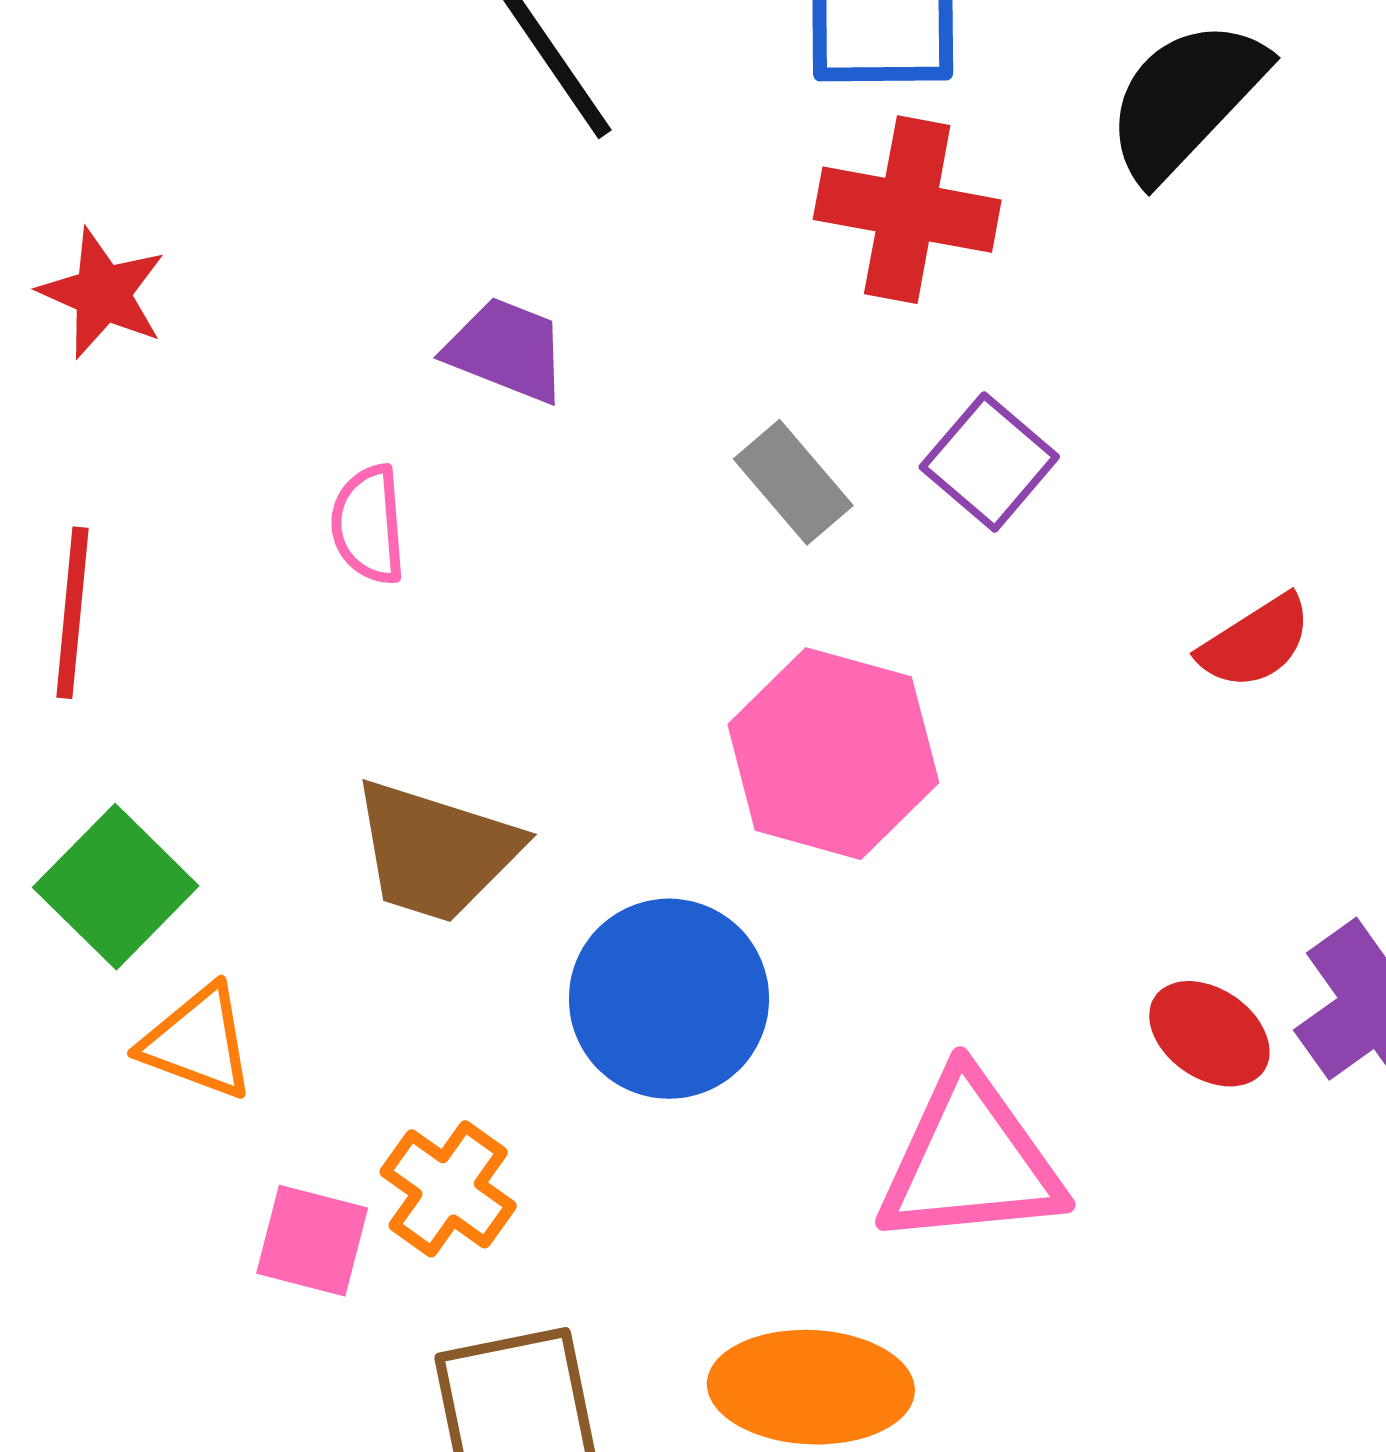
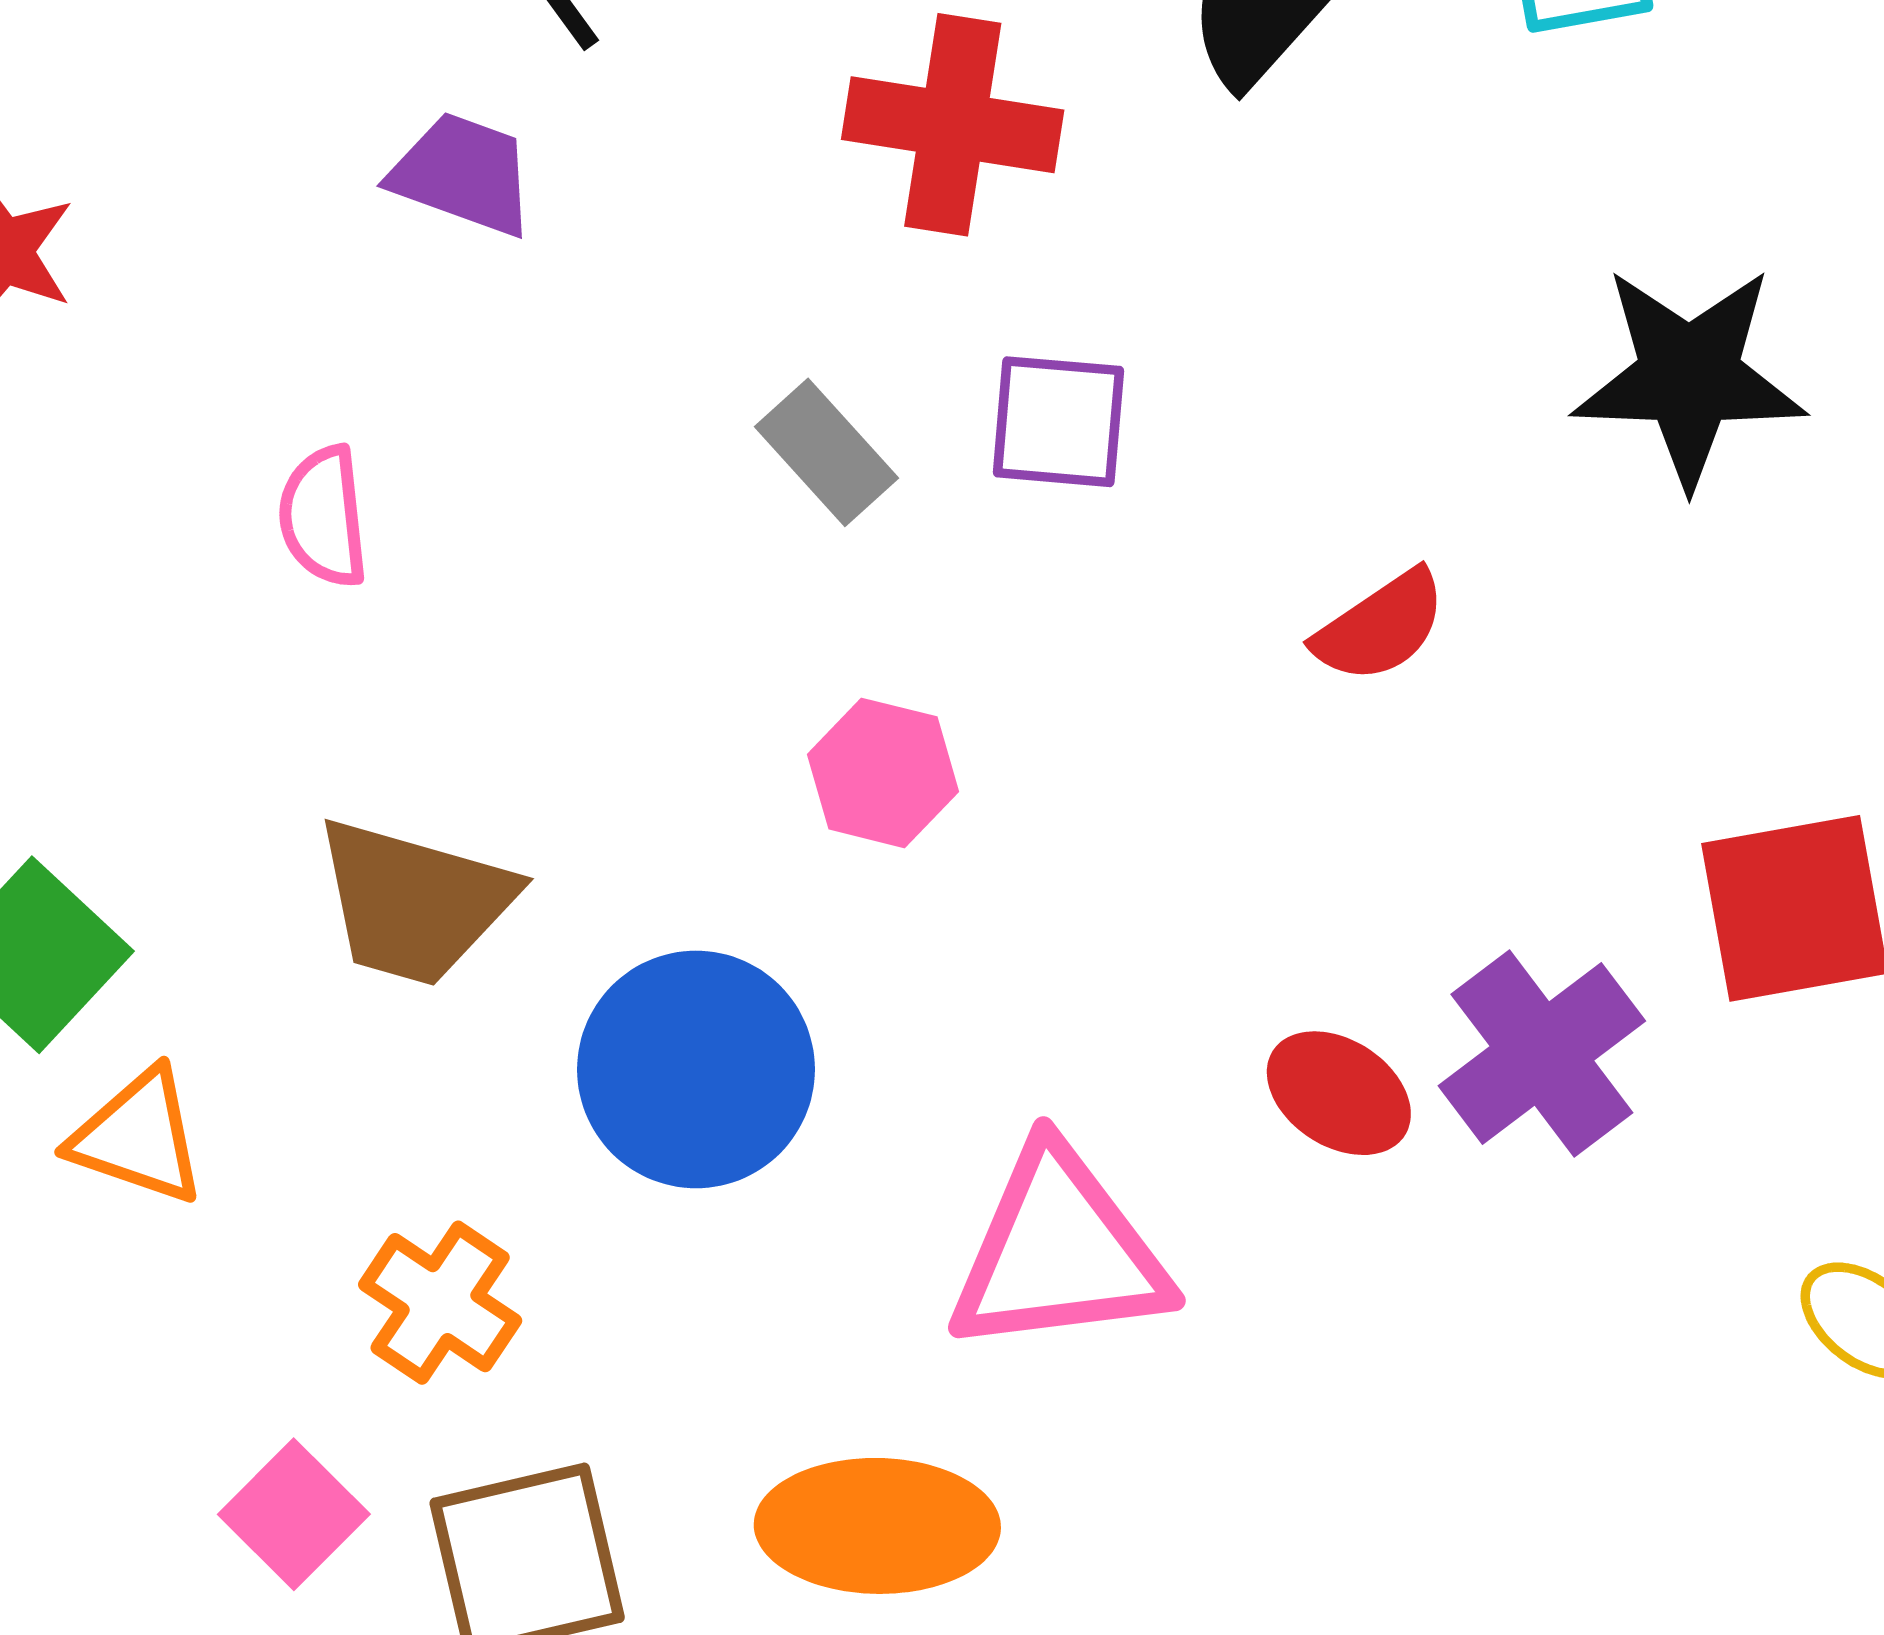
purple trapezoid: (506, 350) -> (463, 174), moved
purple square: (989, 462) -> (1058, 422), turned -34
pink hexagon: (833, 754) -> (883, 773), size x0.6
pink square: (312, 1241) -> (294, 1514), moved, turned 32

